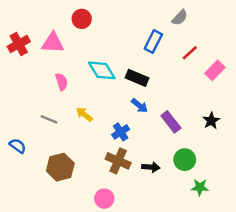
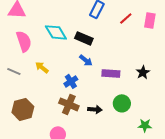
pink rectangle: (215, 70) -> (150, 20), moved, turned -35
pink semicircle: (62, 82) -> (24, 41), size x1.5
purple rectangle: (171, 122) -> (111, 73), turned -48
green star: (200, 187) -> (145, 125), moved

